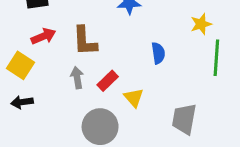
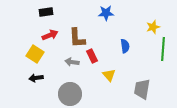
gray arrow: (77, 78) -> (72, 62), turned -72
red rectangle: (108, 81) -> (92, 56), moved, turned -72
gray circle: (100, 127) -> (70, 94), moved

